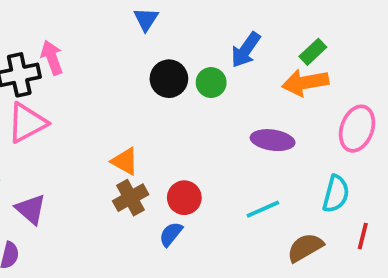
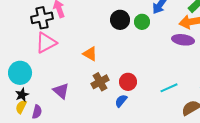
purple ellipse: (273, 140) -> (183, 40), moved
orange triangle: (125, 161) -> (90, 54), moved
purple triangle: (31, 209) -> (61, 91), moved

